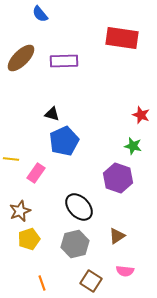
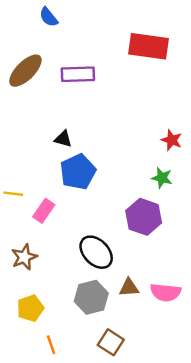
brown triangle: (117, 236) -> (129, 287), moved, turned 30
yellow pentagon: (29, 239) -> (30, 308), moved
pink semicircle: (125, 271) -> (166, 292), moved, size x1.4

